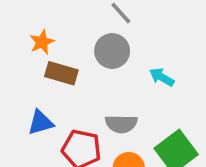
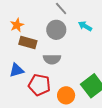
cyan arrow: (162, 77) -> (85, 26), moved
gray semicircle: (121, 124) -> (52, 59), moved

